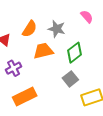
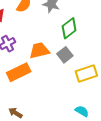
orange trapezoid: (43, 51) -> (39, 51), moved

